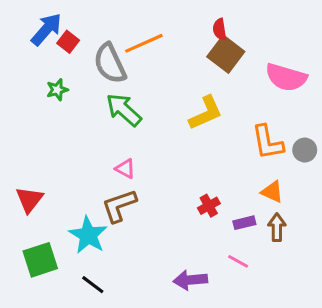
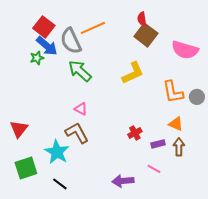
blue arrow: (46, 29) -> (47, 46), moved, turned 90
red square: (68, 42) -> (44, 27), size x1.5
brown L-shape: (119, 206) -> (77, 133), turned 80

